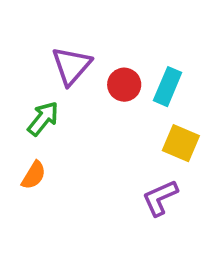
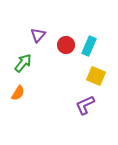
purple triangle: (71, 66) -> (38, 35), size x0.7

